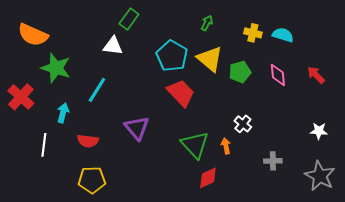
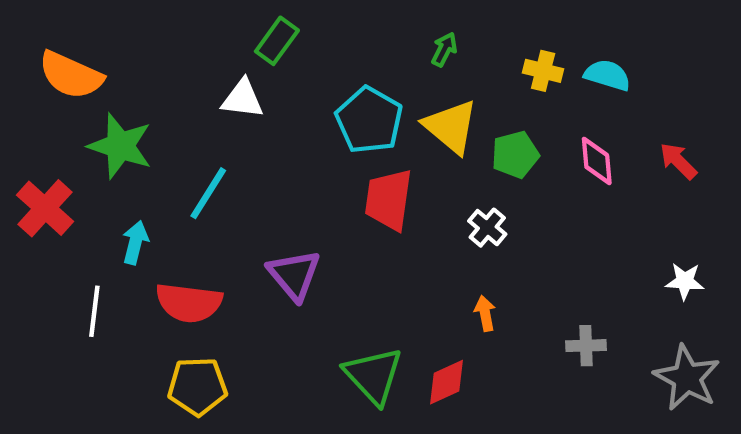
red trapezoid: (181, 93) -> (389, 200), turned -128
white cross: (243, 124) -> (487, 228), moved
red semicircle: (88, 141) -> (189, 303), size x1.4
green triangle: (195, 145) -> (373, 376), moved

